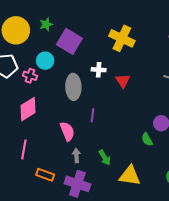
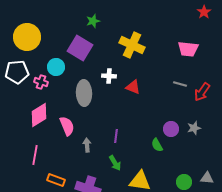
green star: (46, 24) -> (93, 21), moved
red triangle: (123, 81) -> (133, 87), turned -35
purple line: (93, 115) -> (116, 136), moved
pink semicircle: (67, 131) -> (67, 126), moved
gray arrow: (76, 156) -> (87, 145), moved

